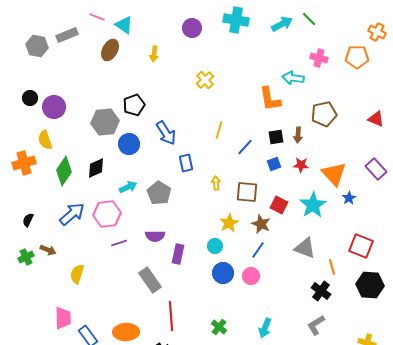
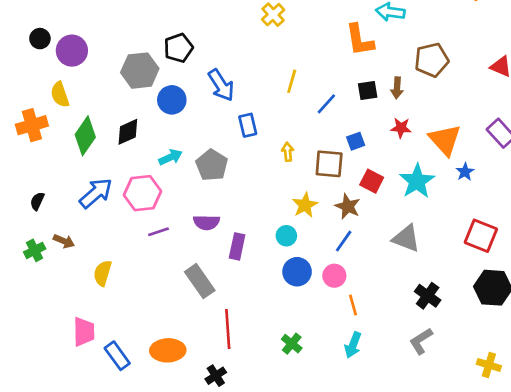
blue square: (274, 164) -> (356, 141), moved
orange line: (332, 267) -> (353, 305), moved

